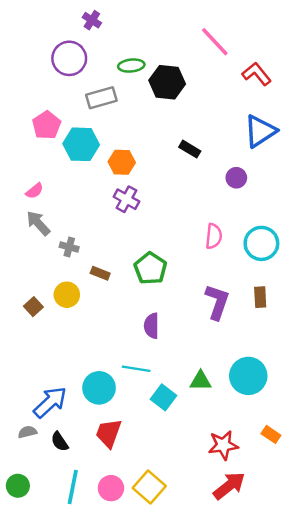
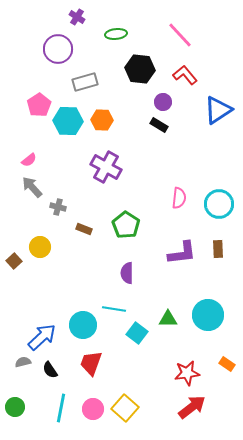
green ellipse: (131, 66) -> (116, 34), moved
red L-shape: (257, 74) -> (185, 75), moved
orange hexagon: (122, 162) -> (102, 120), moved
purple circle: (236, 178) -> (163, 102), moved
purple cross: (126, 199) -> (106, 167), size x1.4
yellow circle: (67, 295) -> (40, 247), moved
purple L-shape: (217, 302) -> (182, 253), turned 64
brown square: (33, 307) -> (14, 261), moved

